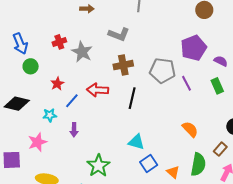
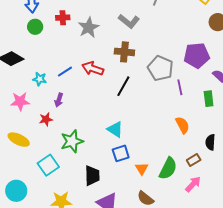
red cross: (59, 42) -> (63, 18), moved
red star: (57, 84) -> (46, 119), moved
orange semicircle: (190, 129) -> (182, 125), moved

